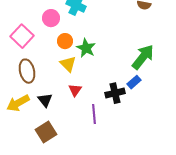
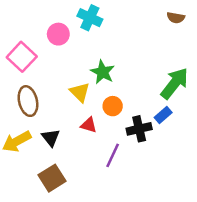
orange circle: (65, 41) -> (113, 106), moved
red triangle: (75, 90) -> (89, 125), turned -48
purple line: (94, 114) -> (113, 155), turned 30

